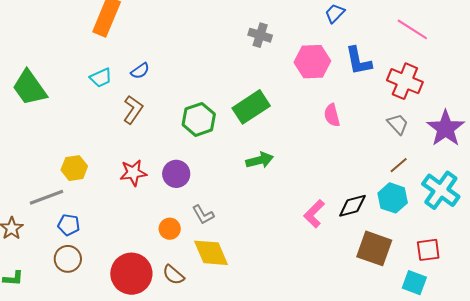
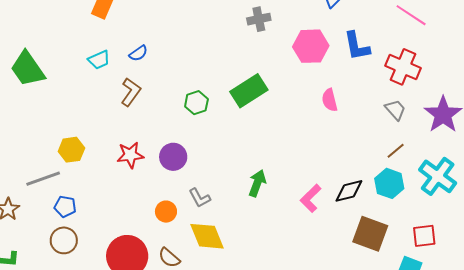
gray cross: (260, 35) -> (259, 19), turned -30
green hexagon: (199, 119) -> (196, 103), size x0.7
green arrow: (260, 160) -> (257, 183), moved, turned -56

